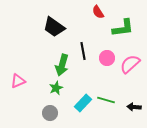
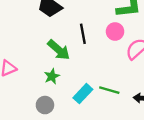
pink circle: (107, 58) -> (115, 32), moved
green arrow: (62, 65) -> (59, 50), turned -65

